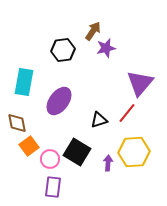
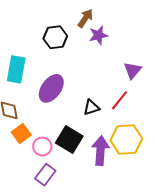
purple triangle: (140, 83) -> (132, 70), size x0.7
purple arrow: (108, 163) -> (100, 151), size x1.8
purple rectangle: (53, 187) -> (45, 175), turned 30

